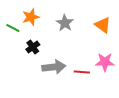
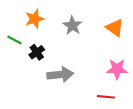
green line: (13, 28) -> (14, 40), moved
red line: (82, 72) -> (106, 97), moved

